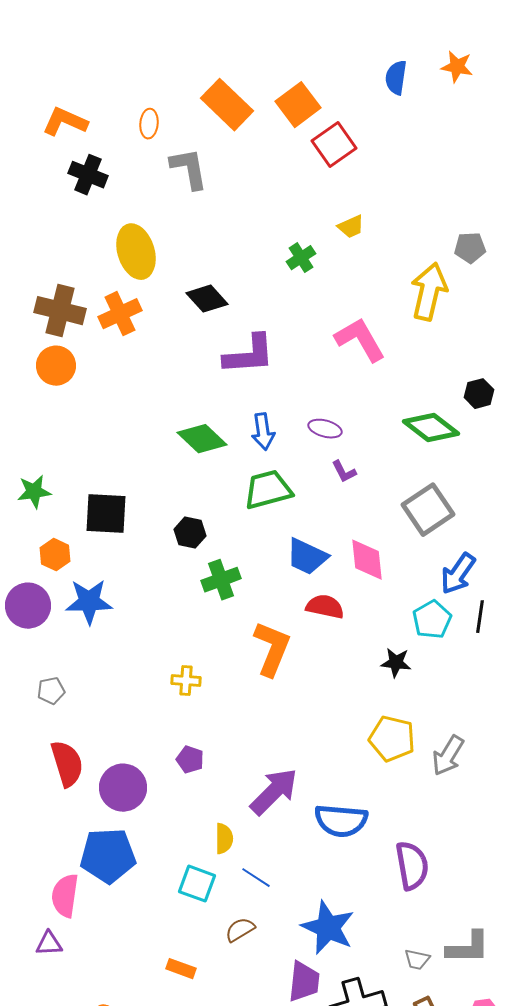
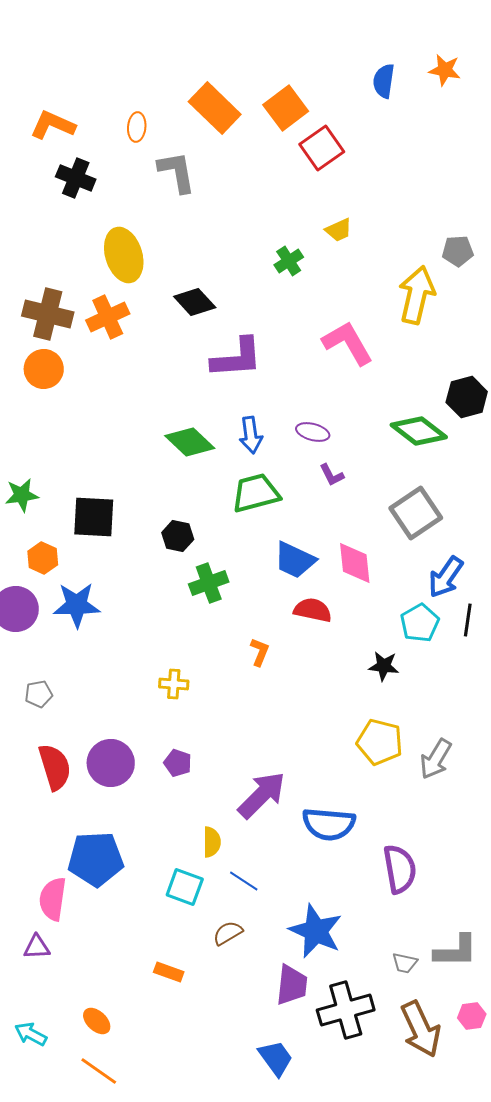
black hexagon: (479, 394) -> (467, 397), size x1.4
orange L-shape: (272, 649) -> (260, 652), size x0.5
purple circle: (123, 788) -> (111, 763), moved

